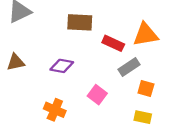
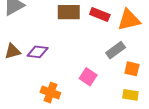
red rectangle: (113, 43) -> (100, 15), moved
purple diamond: (62, 66) -> (38, 52), moved

